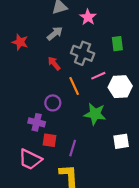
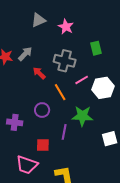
gray arrow: (55, 33) -> (25, 54), moved
purple cross: (37, 122) -> (15, 122), moved
purple line: (73, 148) -> (64, 132), moved

